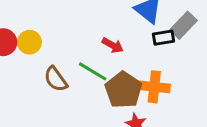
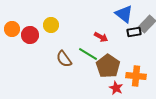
yellow circle: (29, 42) -> (51, 25), moved
orange cross: (154, 87) -> (136, 76), moved

